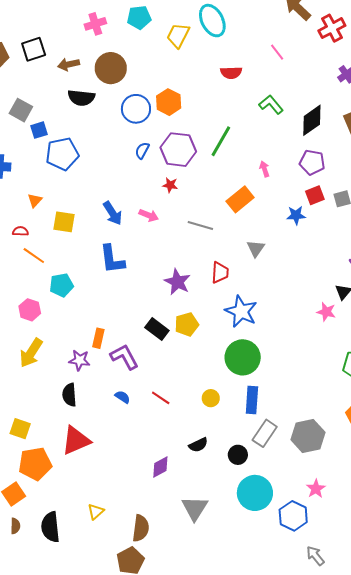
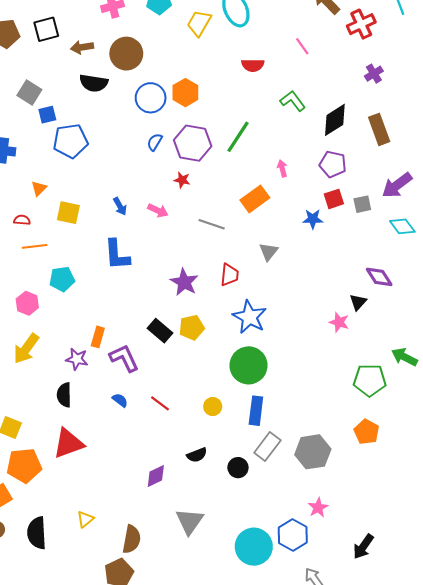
blue arrow: (113, 213) -> (120, 206), size x0.7
orange line: (34, 256) -> (35, 246), turned -45
cyan circle: (255, 493) -> (254, 547), moved

